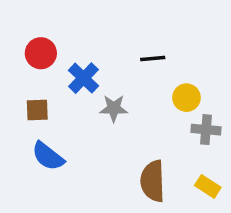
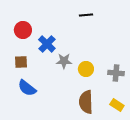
black line: (153, 59) -> (86, 15), moved
yellow circle: (186, 98) -> (86, 69), moved

